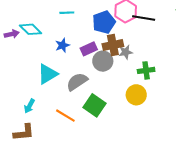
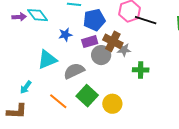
blue pentagon: (104, 22) -> (94, 20), moved
brown cross: (113, 45) -> (113, 41), turned 30
yellow circle: (136, 95) -> (112, 104), moved

